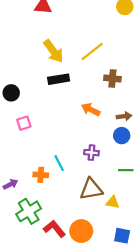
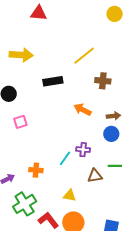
yellow arrow: (53, 51) -> (21, 55), moved, turned -50
cyan line: (59, 163) -> (65, 158), moved, turned 63
brown triangle: (91, 189) -> (95, 176), moved, size x0.7
yellow triangle: (113, 202) -> (70, 195), moved

